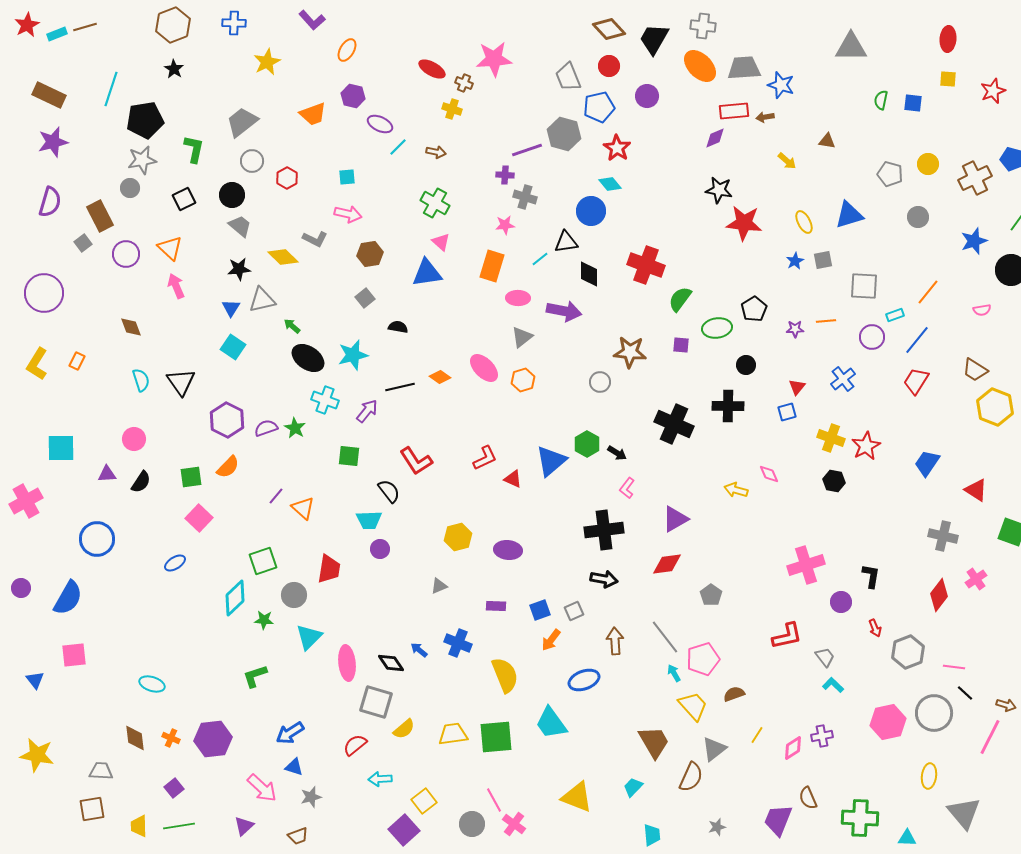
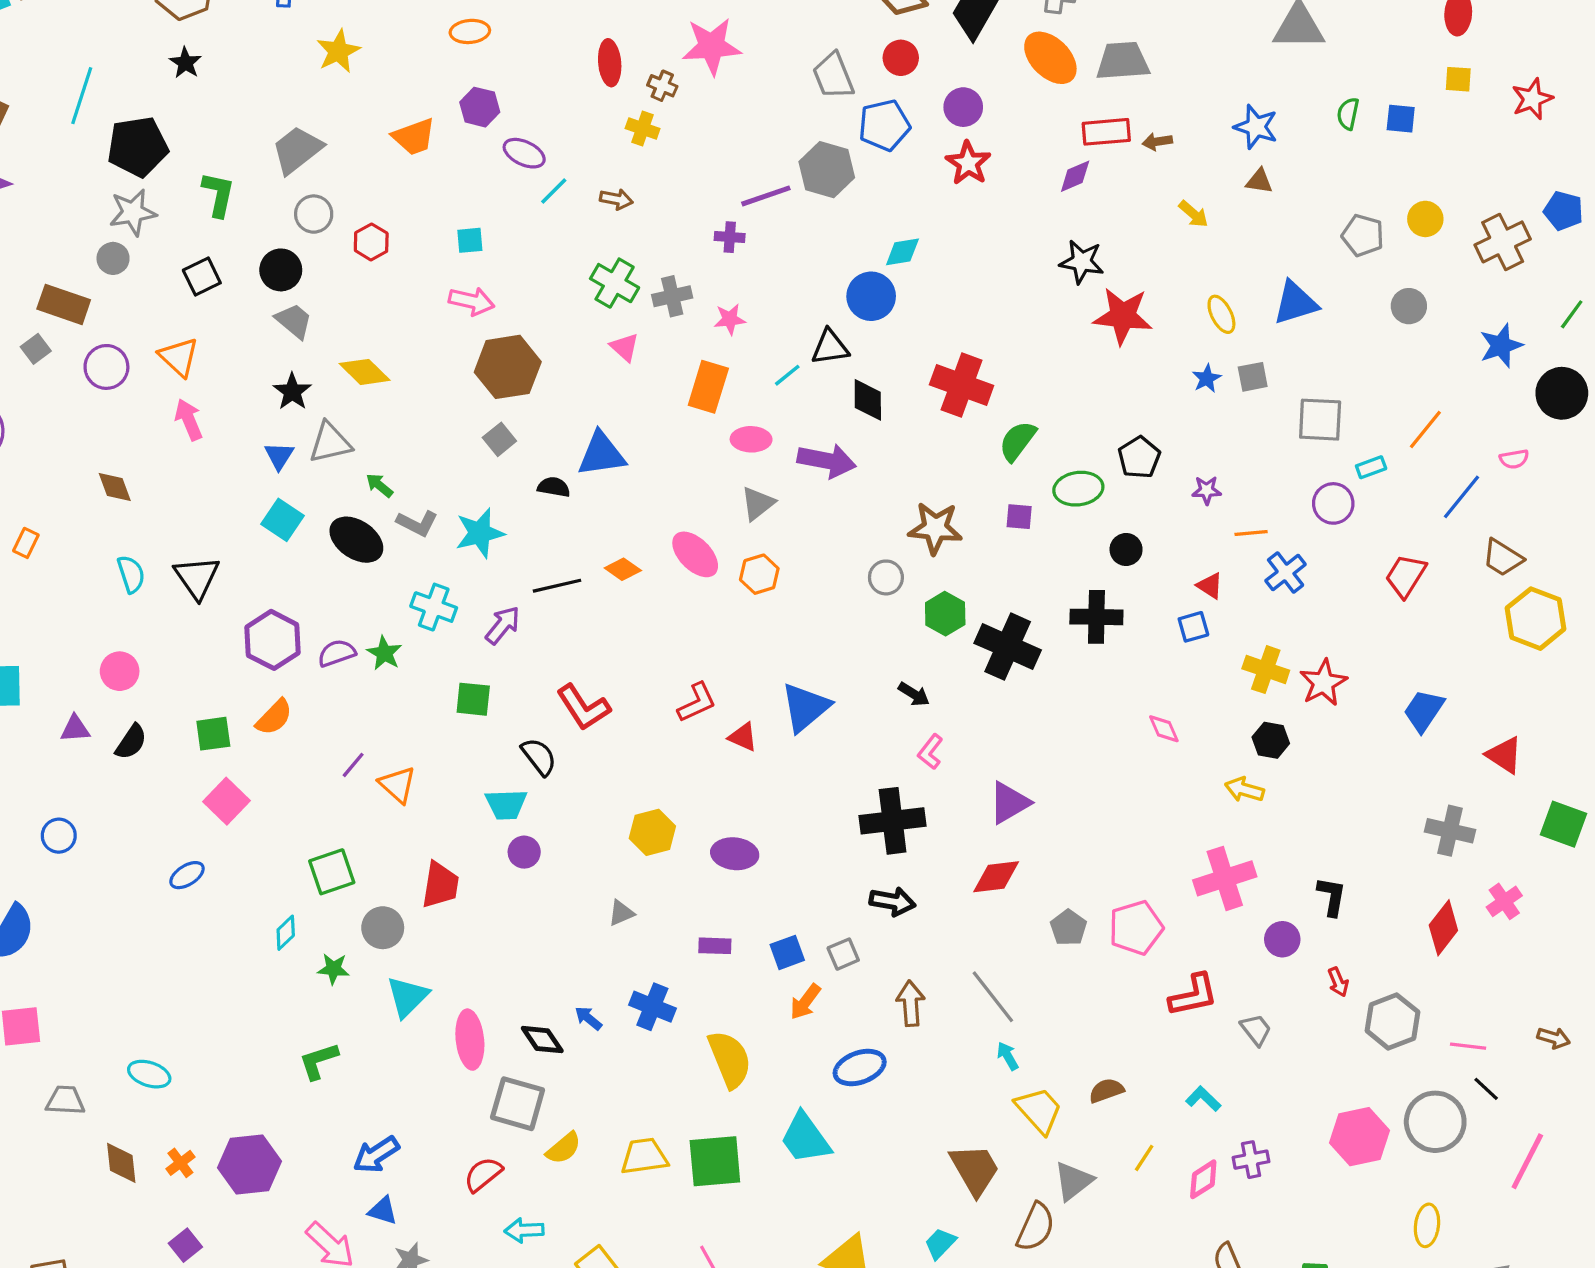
orange ellipse: (347, 50) -> (470, 31), turned 55
red ellipse: (432, 69) -> (610, 63), turned 56
blue star: (781, 85) -> (1256, 127), moved
red star: (617, 148) -> (968, 163), moved
cyan diamond: (610, 184) -> (902, 252), turned -60
gray cross: (525, 197) -> (672, 296), moved, turned -30
brown rectangle: (100, 216) -> (64, 304), turned -44
gray L-shape: (315, 239) -> (417, 523), moved
brown hexagon: (370, 254) -> (508, 367), size x1.5
black star: (239, 269) -> (292, 392), turned -30
blue triangle: (427, 273) -> (601, 454), moved
orange line: (826, 321) -> (1251, 533), moved
blue line: (917, 340) -> (1462, 497), moved
black ellipse: (308, 358) -> (356, 540), moved
red triangle: (797, 387) -> (1210, 586), turned -36
green hexagon: (587, 444) -> (945, 614), moved
yellow arrow: (736, 490) -> (1244, 790), moved
blue circle: (97, 539) -> (59, 836), size x0.6
cyan diamond: (235, 598) -> (286, 933), size x0.6
pink pentagon: (703, 659) -> (1136, 928), moved
cyan L-shape: (833, 685) -> (1203, 1099), moved
brown arrow: (1006, 705) -> (1554, 1038), moved
orange cross: (171, 738) -> (180, 1163), turned 30
gray trapezoid: (101, 771) -> (65, 1100), moved

